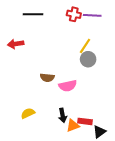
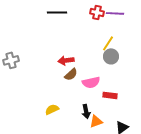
red arrow: (16, 44) -> (66, 60), moved
brown semicircle: (47, 78) -> (71, 74), turned -48
red rectangle: (85, 121) -> (110, 95), moved

